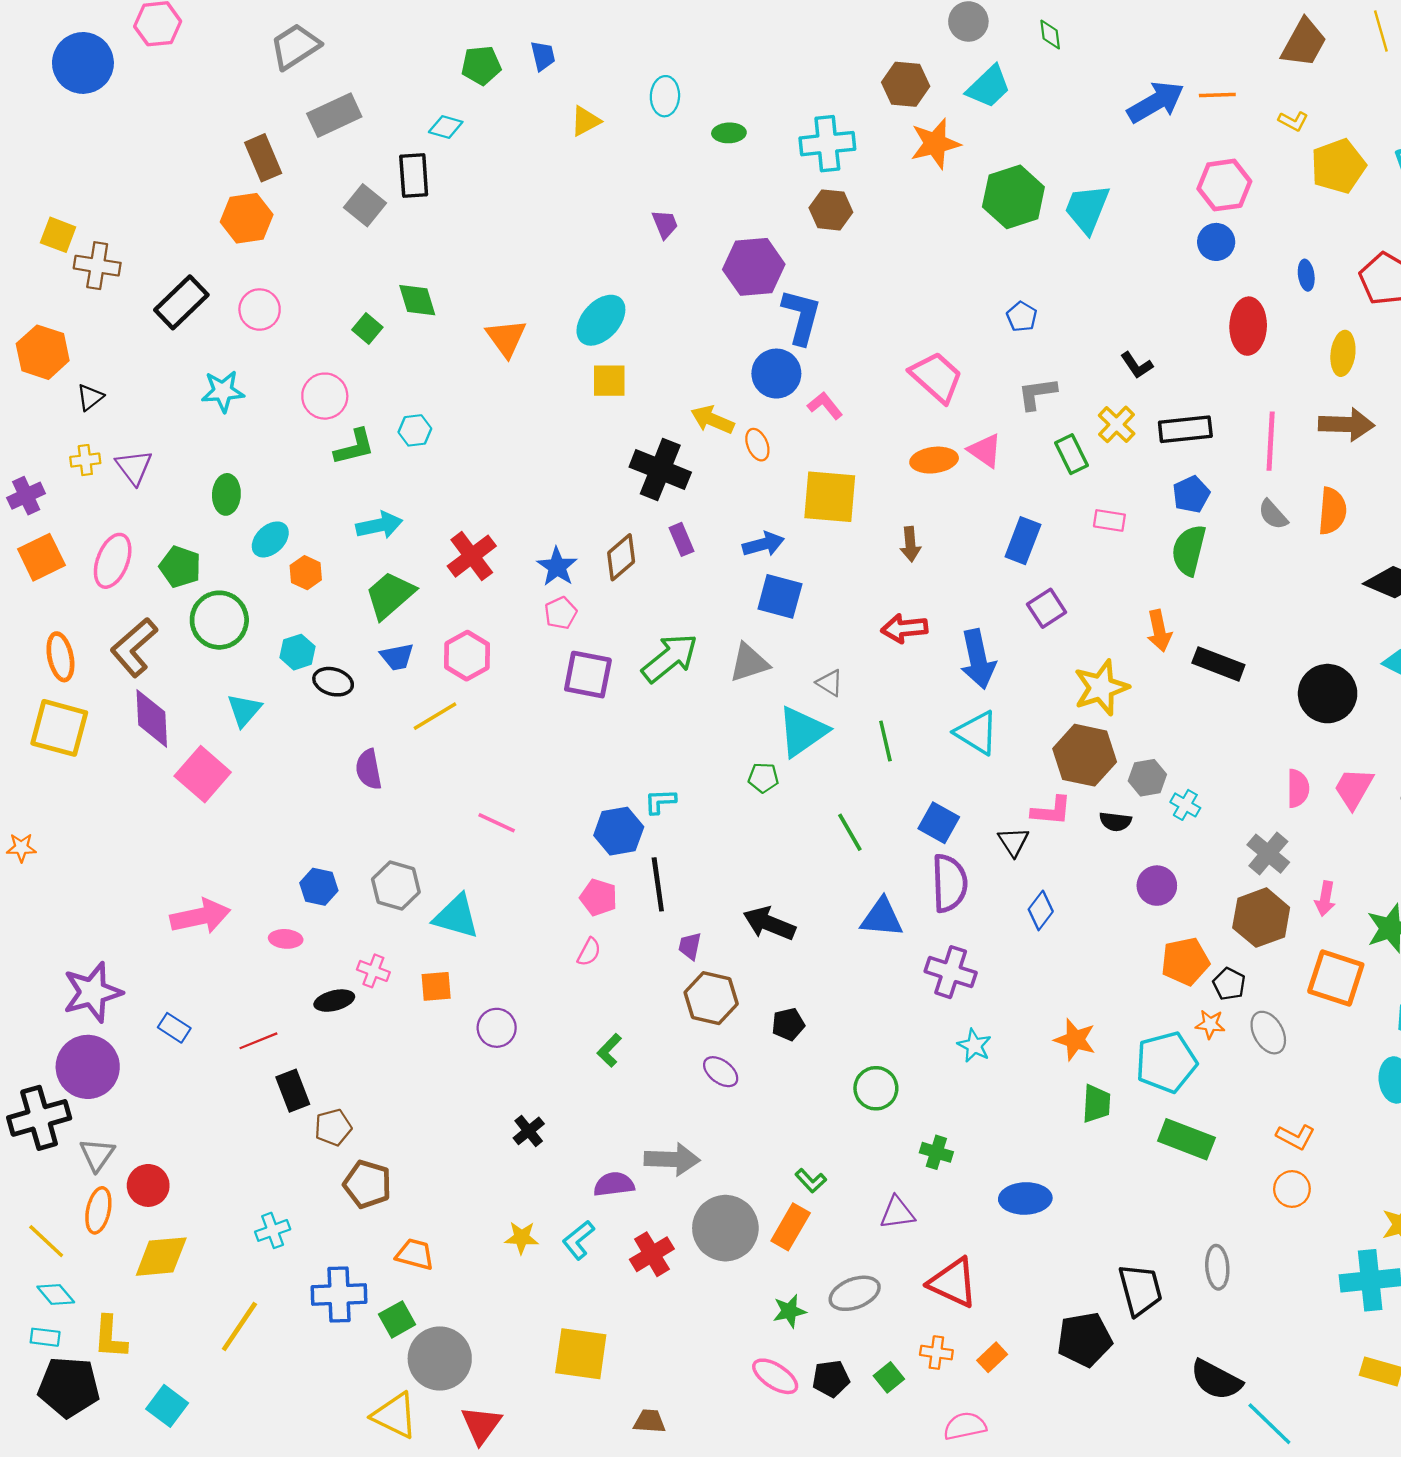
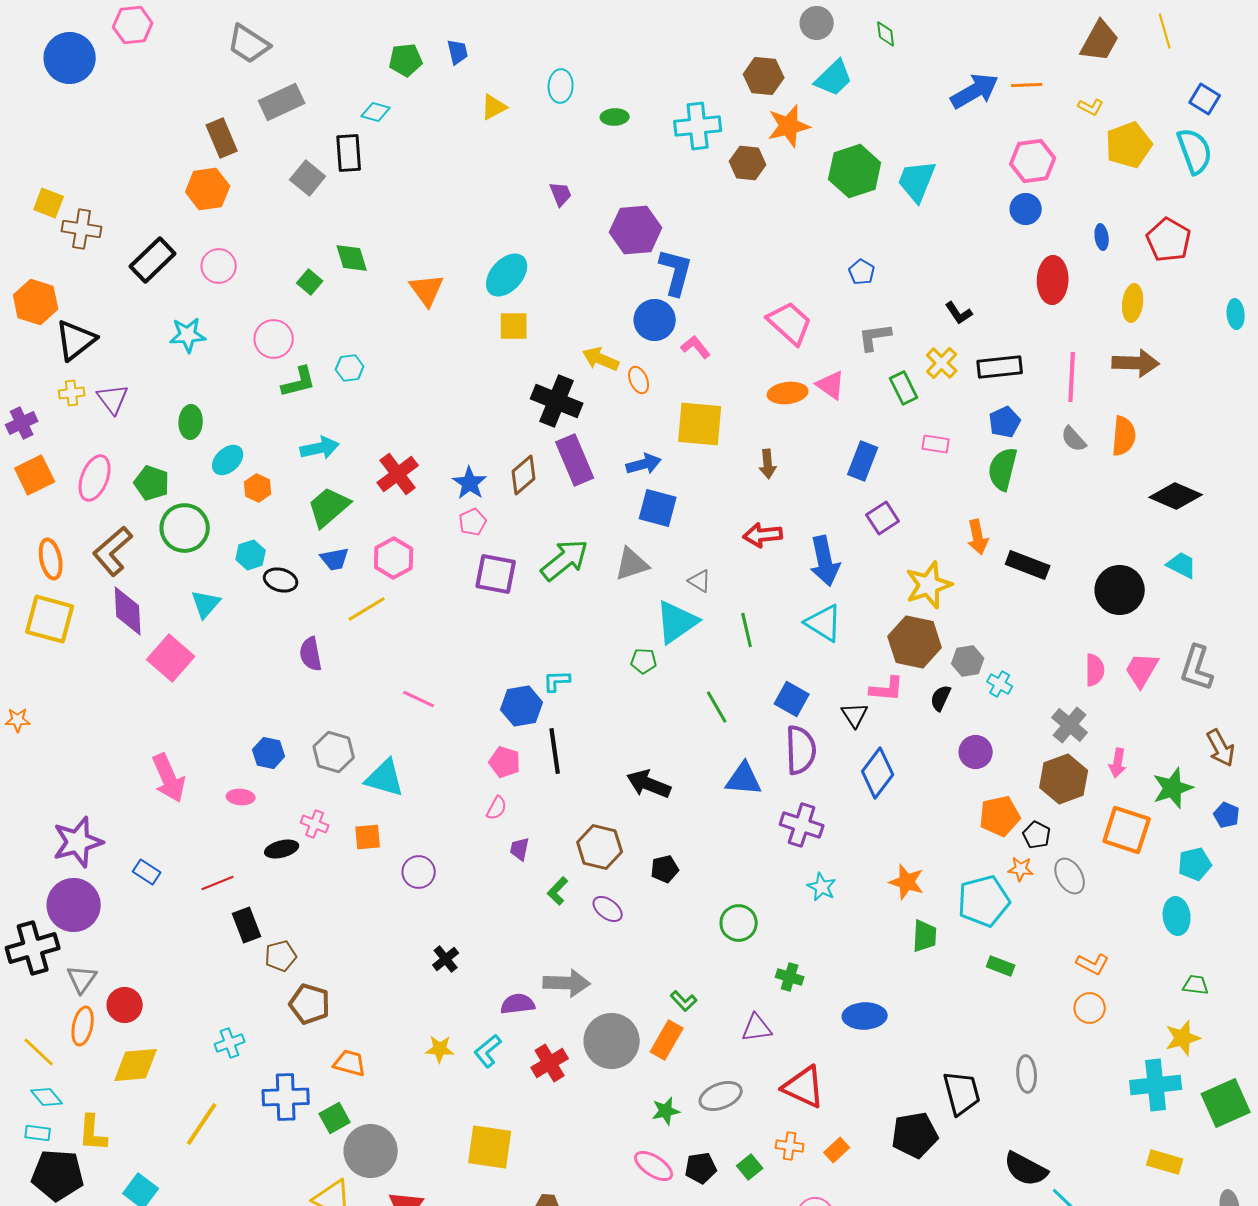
gray trapezoid: (295, 46) -> (249, 44), turned -114
brown hexagon: (831, 210) -> (748, 163), moved
black triangle: (90, 397) -> (76, 340), size x1.8
purple rectangle: (682, 539) -> (575, 460), size x1.8
black semicircle: (1115, 822) -> (941, 698), turned 108
blue diamond: (1041, 910) -> (878, 773), size x1.5
pink arrow: (200, 916) -> (169, 778), turned 78
purple trapezoid: (690, 946) -> (520, 849), moved
green L-shape: (609, 1050) -> (558, 891), moved
green rectangle: (1186, 1139) -> (1001, 966), size x0.6

